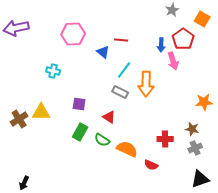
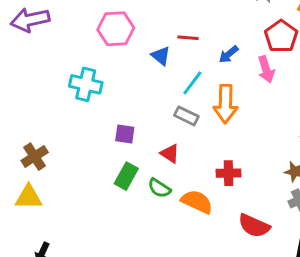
blue arrow: (161, 45) -> (229, 54), moved, turned 48
cyan cross: (53, 71) -> (86, 84), size x1.5
yellow triangle: (41, 112) -> (29, 197), moved
red cross: (165, 139) -> (229, 173), moved
red semicircle: (151, 165) -> (254, 226), moved, size x1.5

